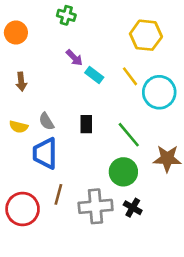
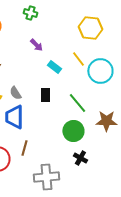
cyan rectangle: (94, 75) -> (54, 67), moved
gray cross: (96, 206) -> (46, 177), moved

